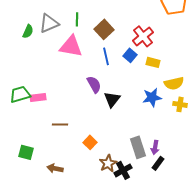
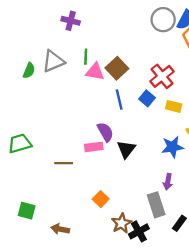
pink triangle: (71, 46) -> (95, 72), moved, size x0.7
pink rectangle: (38, 97) -> (94, 147), moved
brown line: (60, 124) -> (64, 163), moved
purple arrow: (155, 147) -> (168, 182), moved

